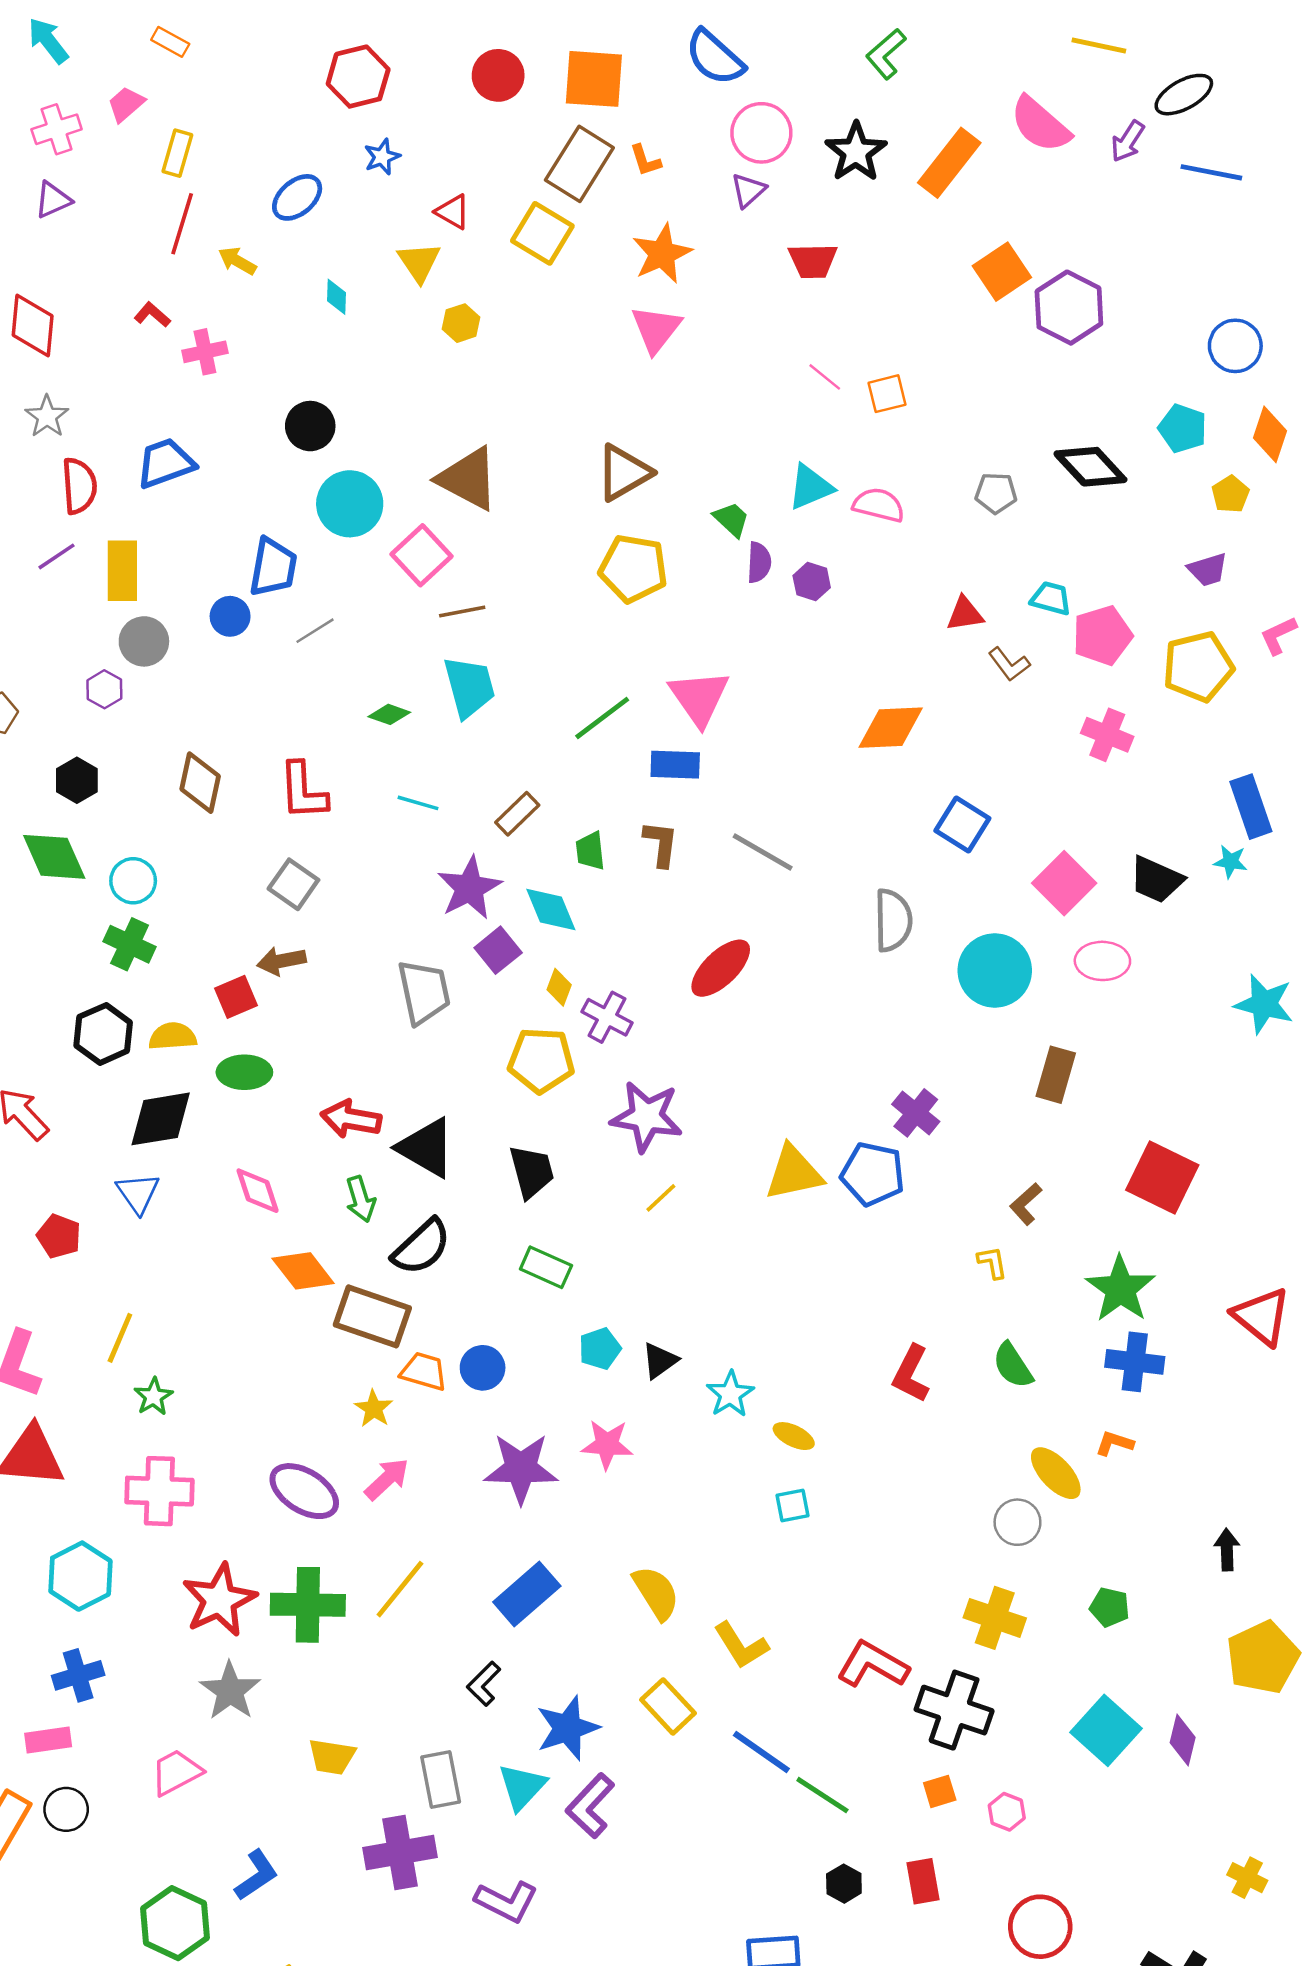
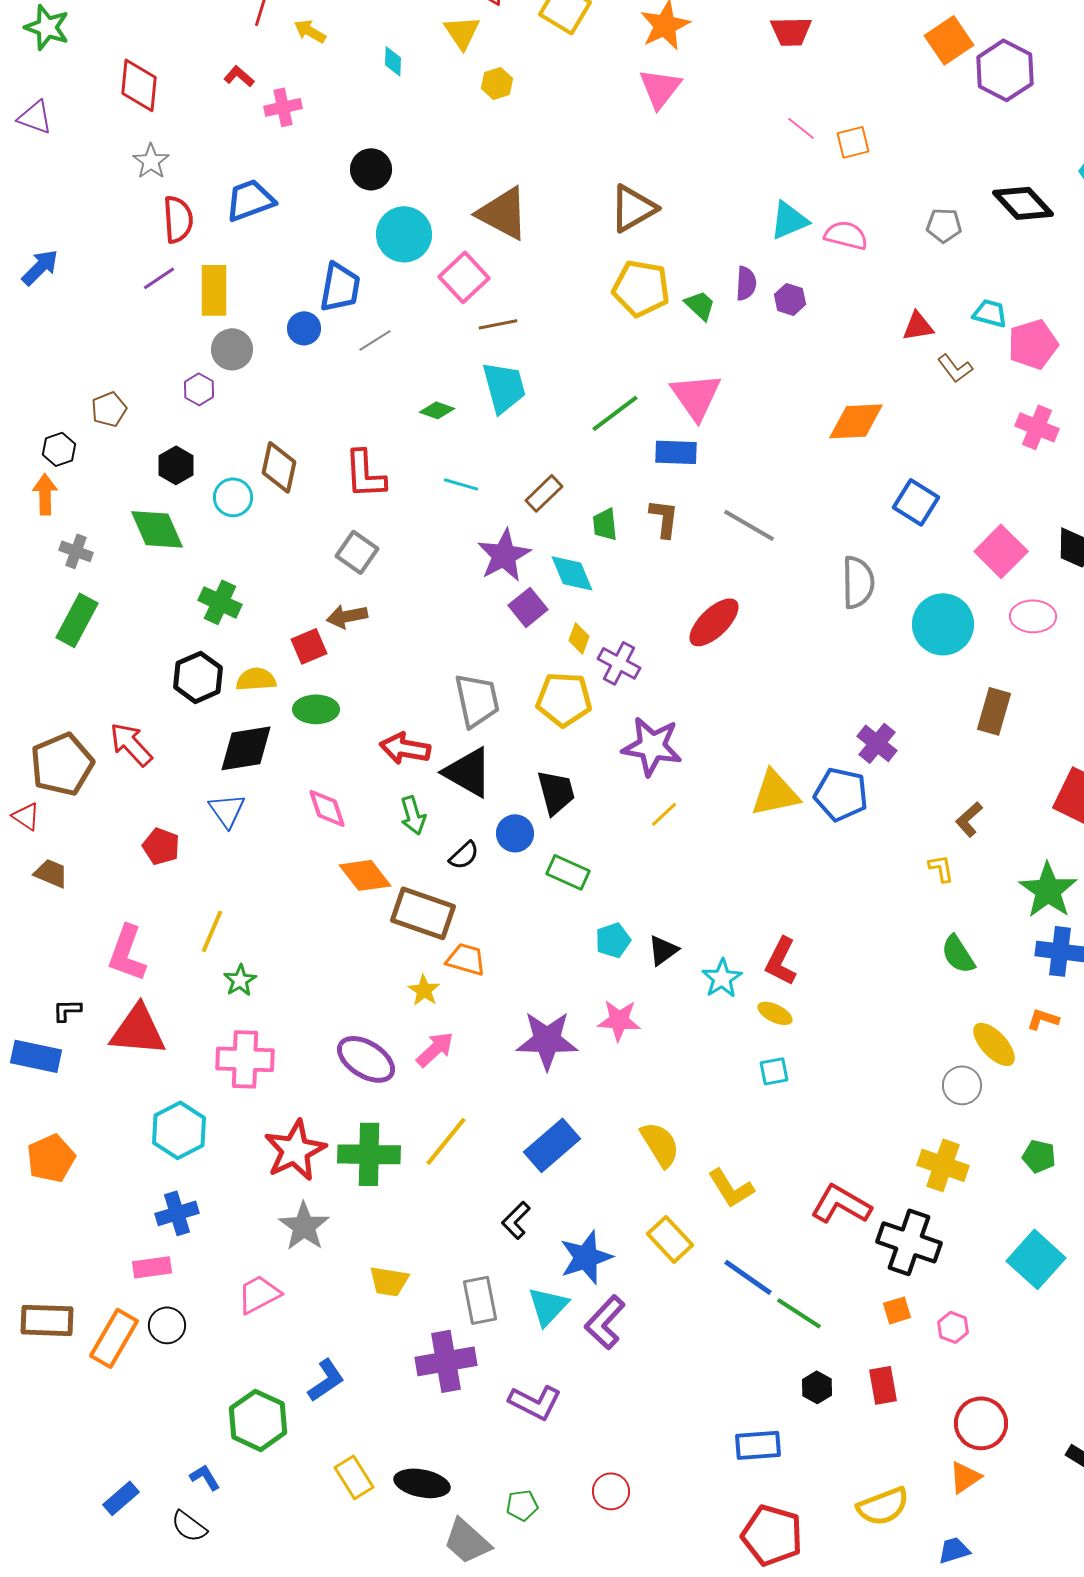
green trapezoid: (731, 519) -> (700, 305), moved
cyan circle: (133, 881) -> (233, 497), moved
gray trapezoid: (424, 992) -> (477, 700), moved
black semicircle: (422, 1247) -> (464, 855), size x0.6
blue circle: (483, 1368) -> (515, 833), moved
red L-shape: (911, 1374) -> (781, 961), moved

